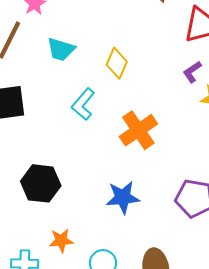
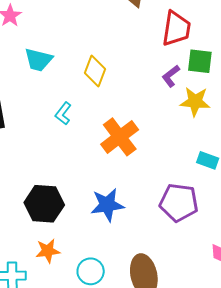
cyan L-shape: (83, 104) -> (63, 114), size x0.7
black hexagon: (41, 183) -> (44, 204), moved

